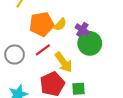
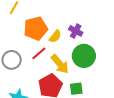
yellow semicircle: (60, 25) -> (55, 36), moved
green circle: (90, 43) -> (84, 56), moved

